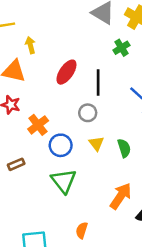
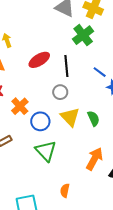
green cross: (121, 48) -> (83, 35), size x1.5
red ellipse: (66, 72) -> (39, 60), turned 30
yellow triangle: (96, 143) -> (70, 117), size x1.5

